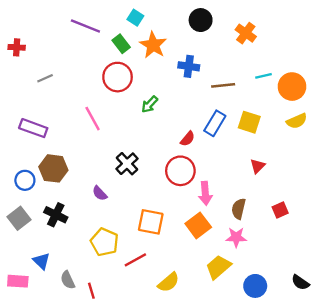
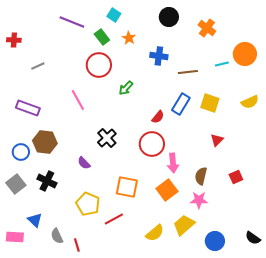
orange star: (153, 45) -> (129, 38), size x0.6
orange circle: (292, 87) -> (245, 54), moved
yellow semicircle: (169, 282) -> (155, 233), moved

